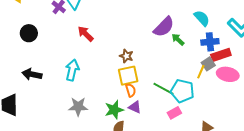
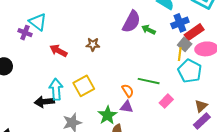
brown star: (126, 56) -> (93, 44), moved
black arrow: (32, 74) -> (44, 102), moved
yellow square: (128, 76) -> (84, 86), moved
orange semicircle: (131, 90) -> (128, 91), moved
cyan pentagon: (182, 91) -> (190, 71), moved, turned 30

